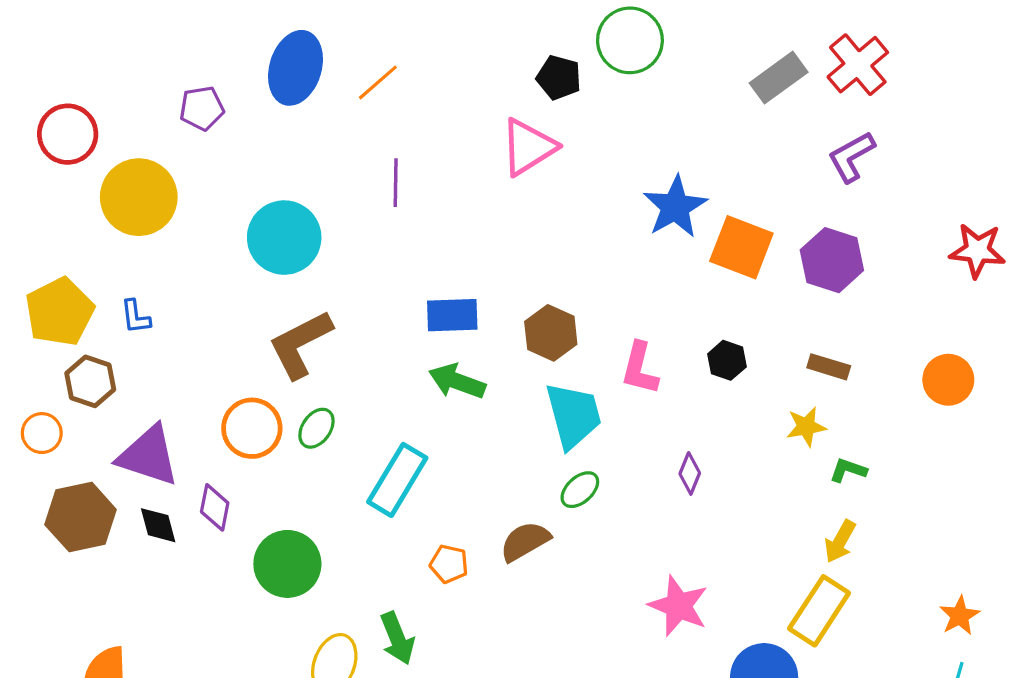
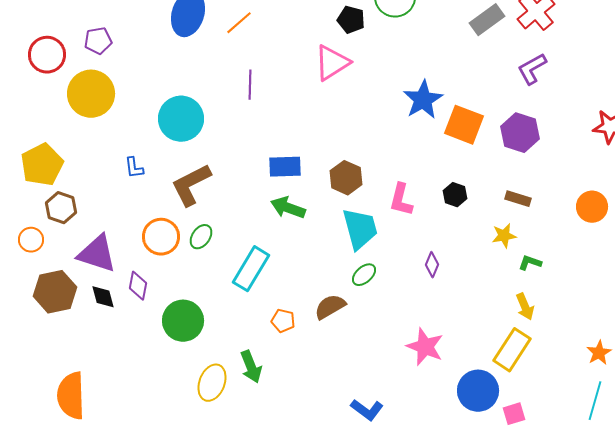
purple pentagon: (202, 108) -> (98, 41), moved
blue L-shape: (136, 317) -> (134, 168), moved
yellow arrow: (840, 541) -> (525, 307), turned -52

